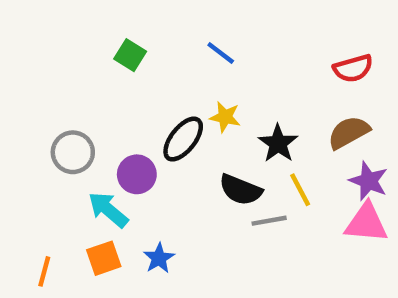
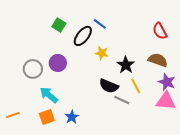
red semicircle: (353, 68) -> (160, 31), turned 78
brown semicircle: (349, 132) -> (158, 60), turned 48
black ellipse: (183, 139) -> (83, 36), moved
purple circle: (137, 174) -> (58, 63), moved
gray line: (269, 221) -> (122, 100), turned 35
orange line: (44, 271) -> (13, 115), moved, turned 56

